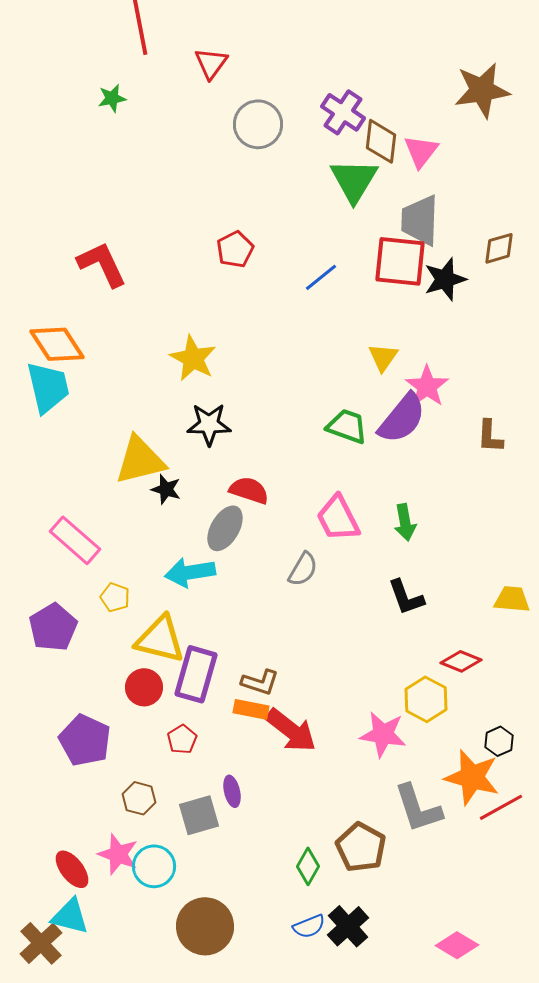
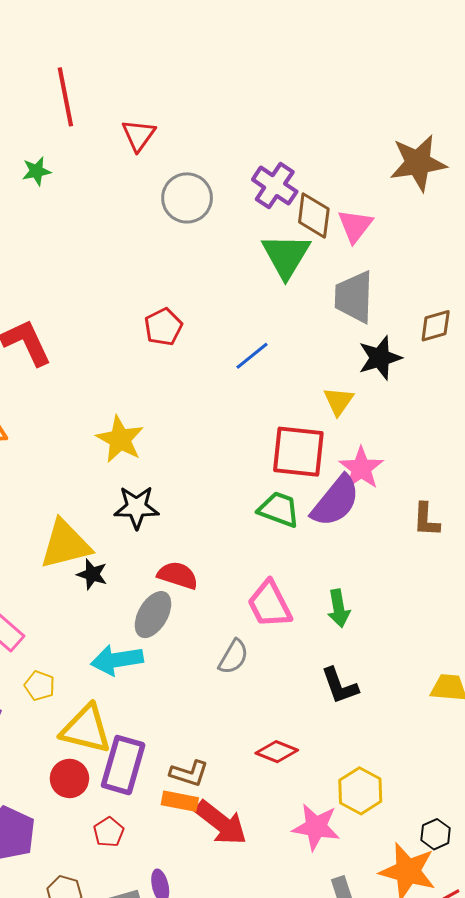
red square: (400, 261) -> (298, 452), moved
yellow triangle: (383, 357) -> (339, 401), moved
red diamond: (461, 661) -> (277, 752), moved

